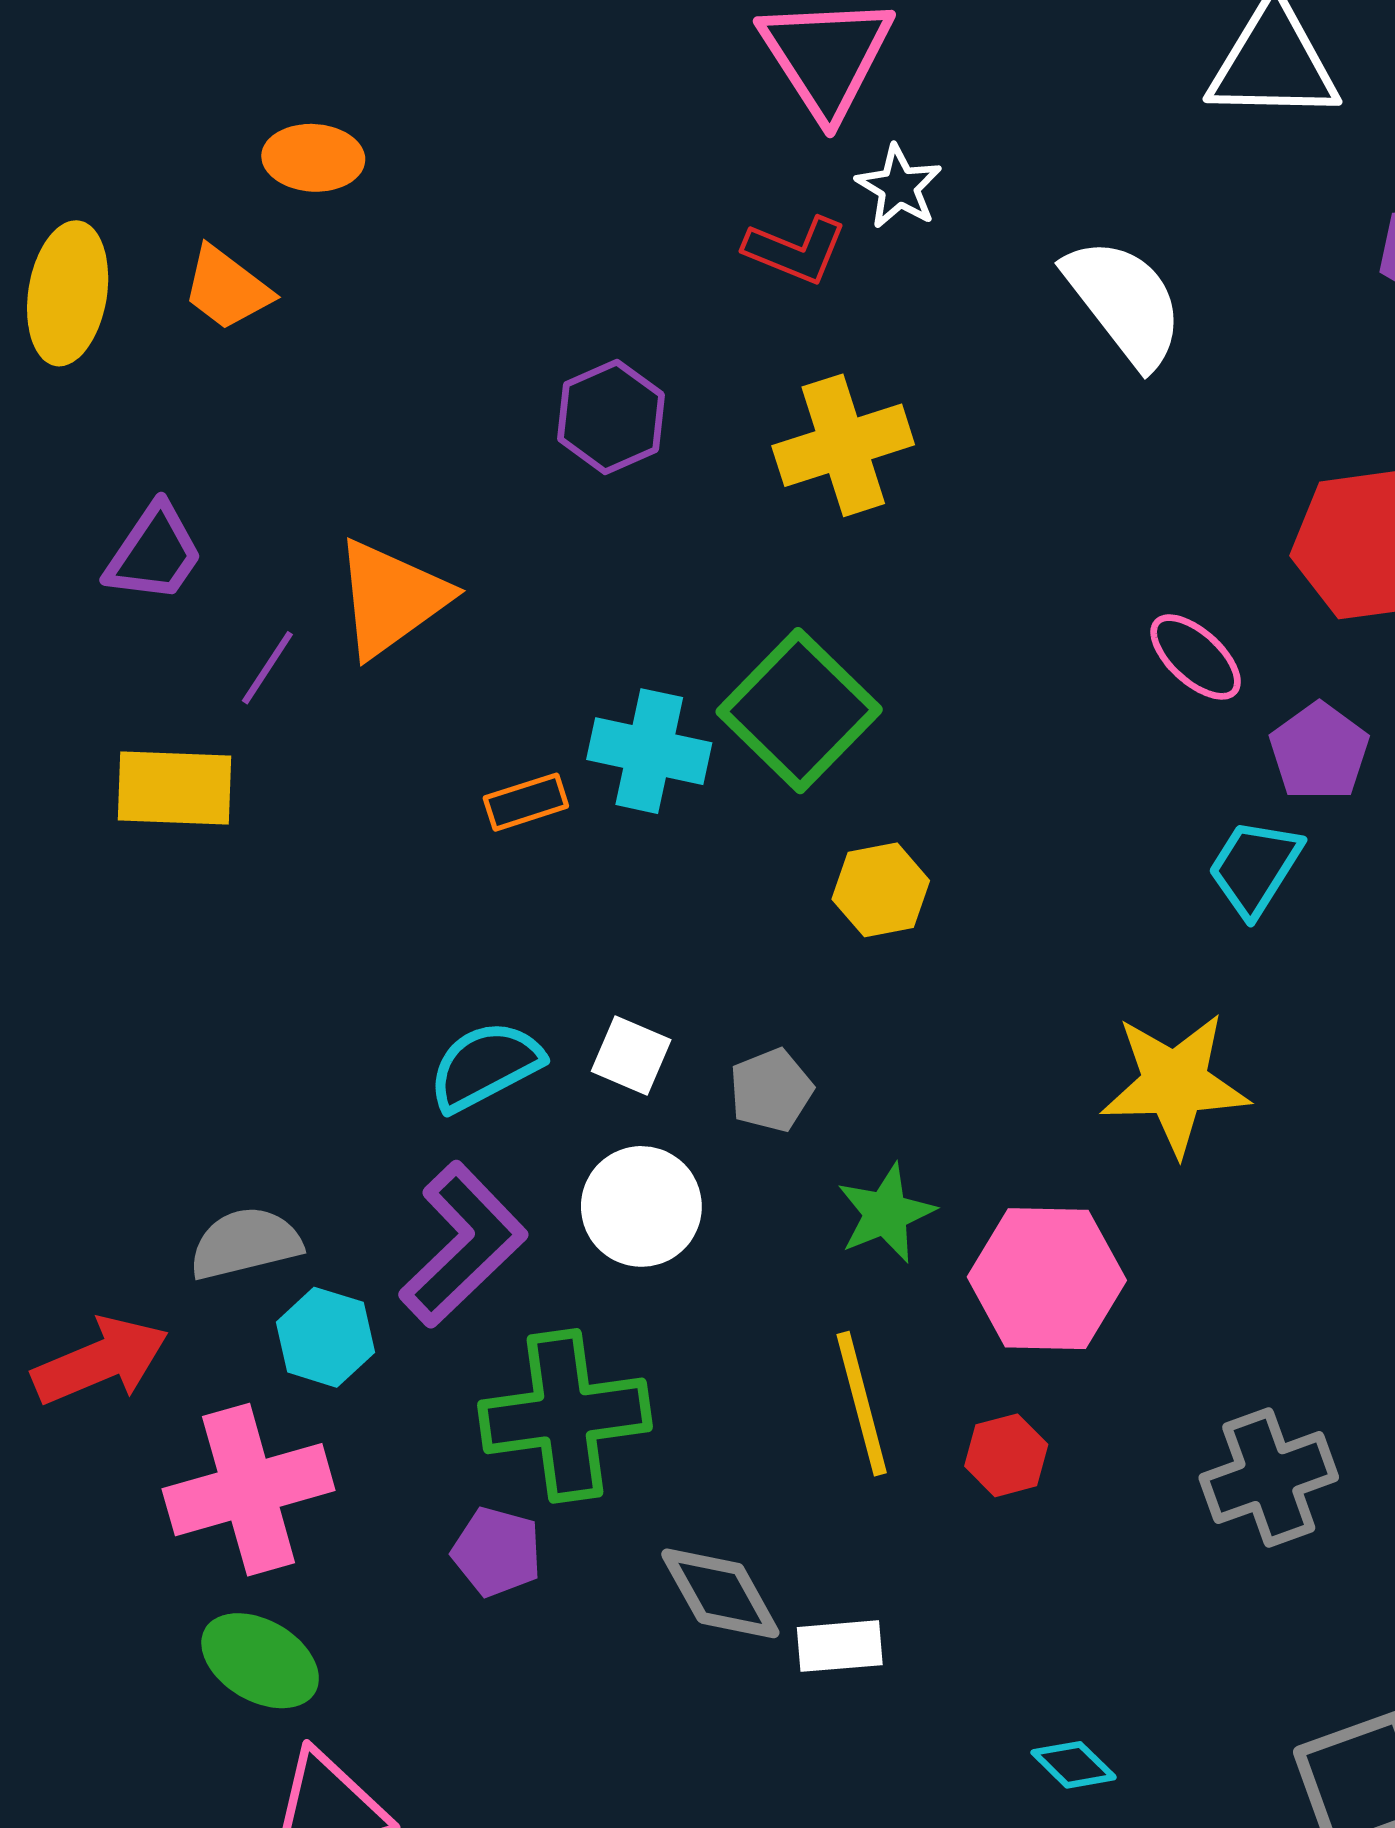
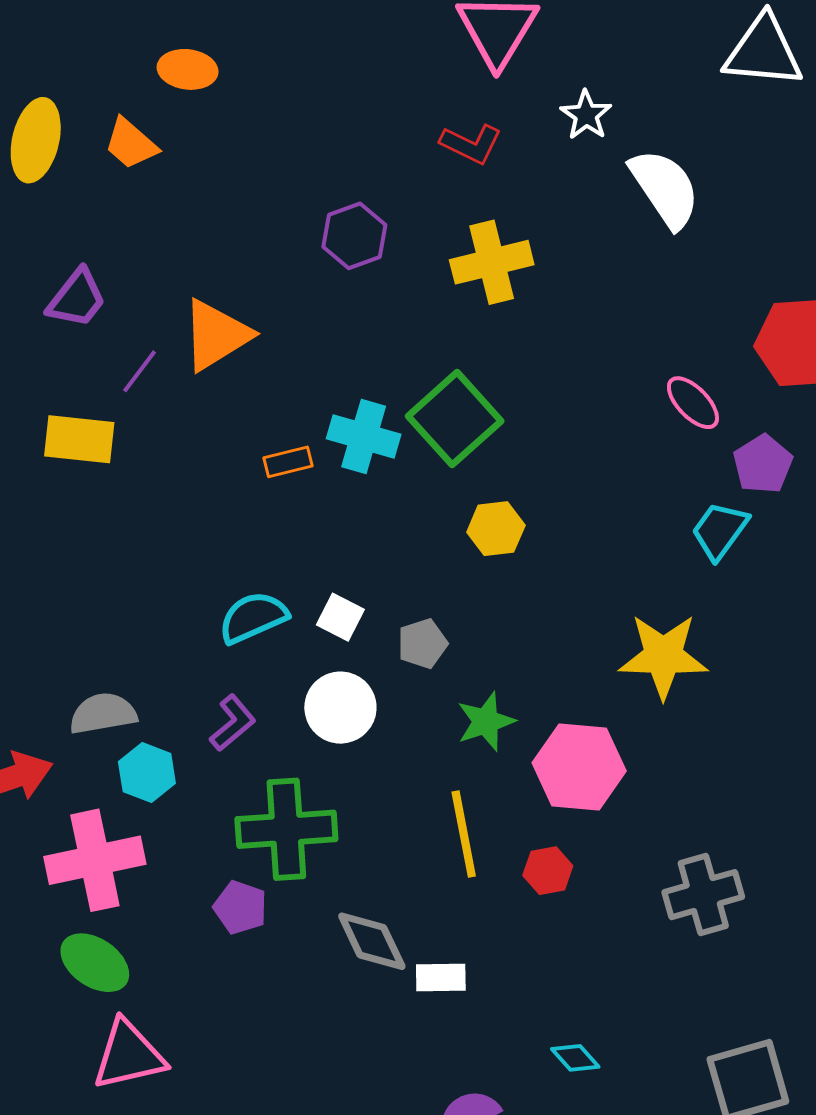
white star: (899, 187) -> (586, 115), moved
purple L-shape: (463, 1245) -> (233, 723), size x0.6

